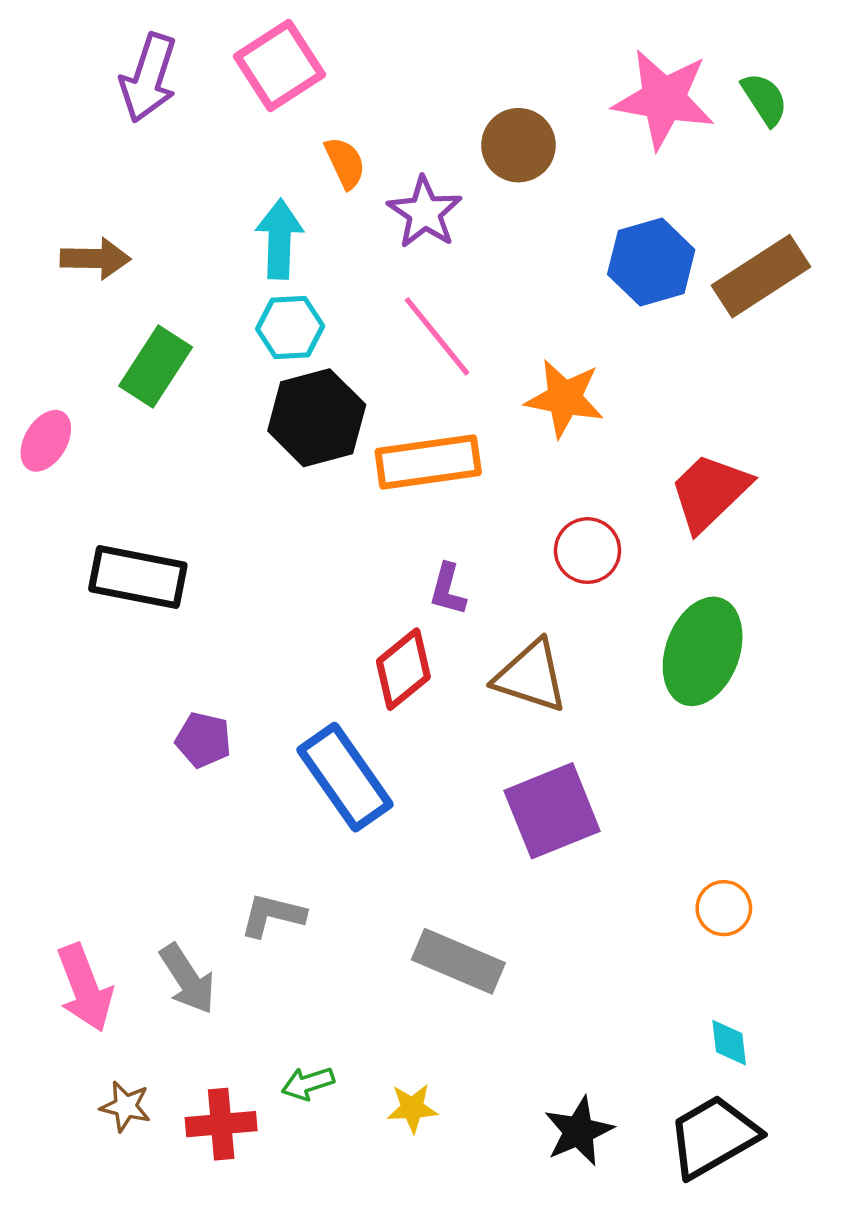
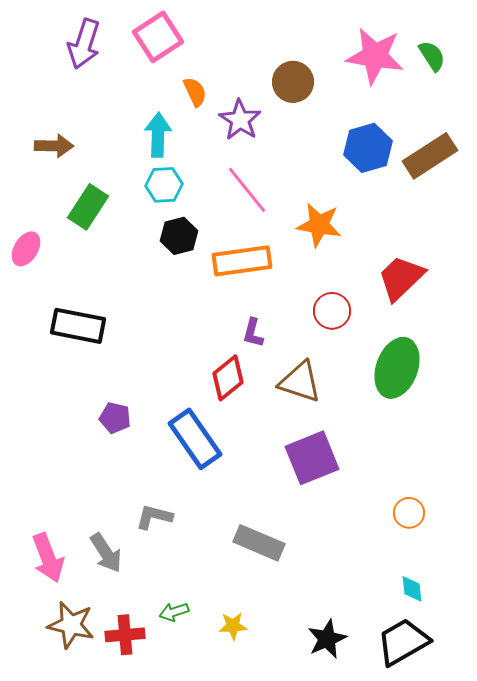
black hexagon: (317, 418) -> (179, 236), size x0.7
brown star: (125, 1106) -> (71, 625), size x1.6

